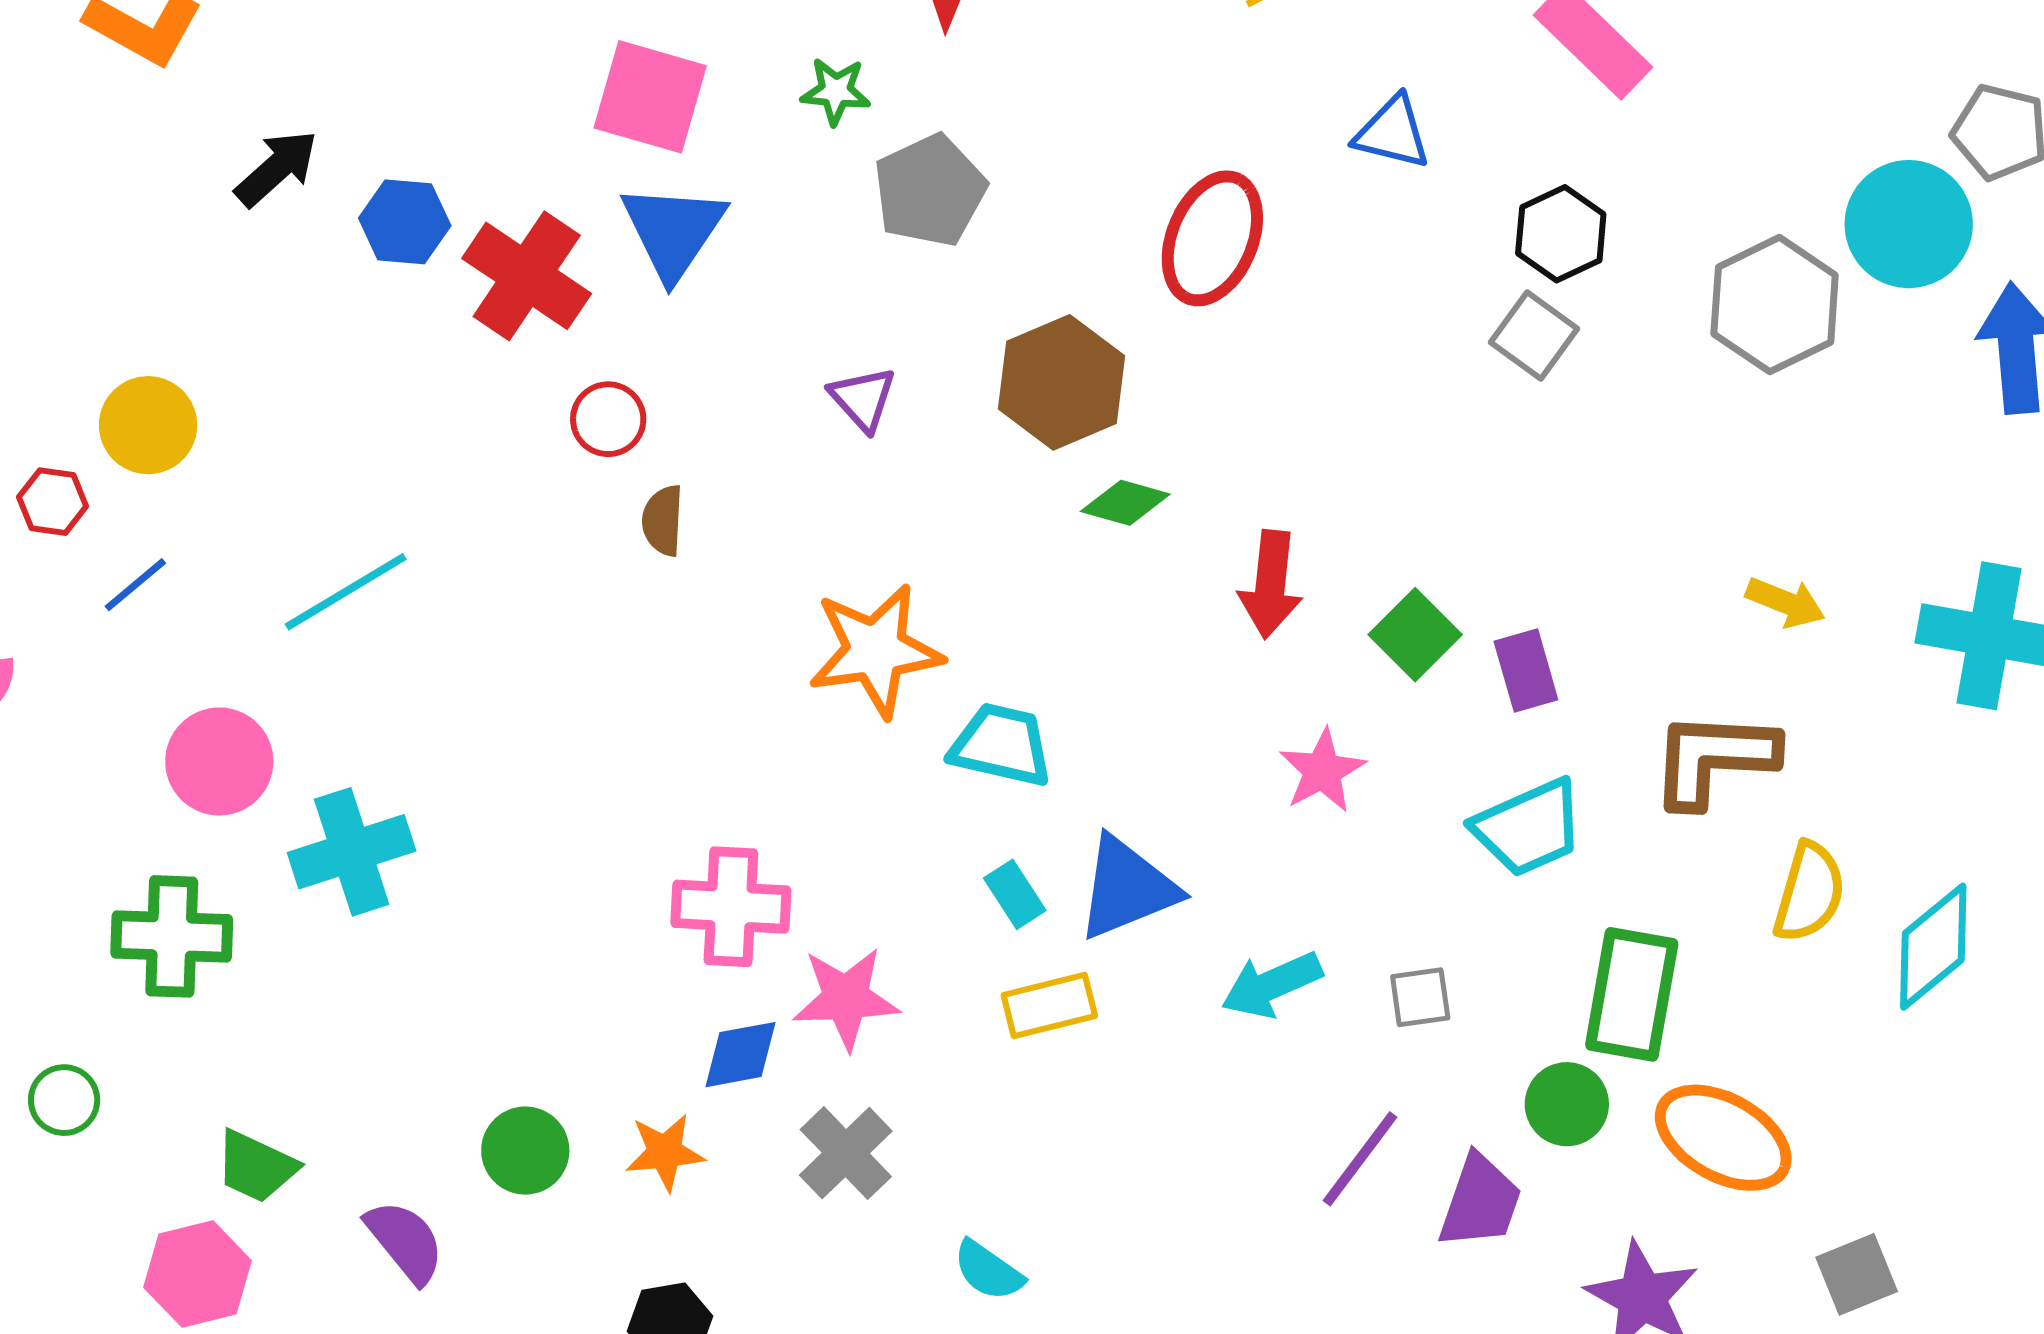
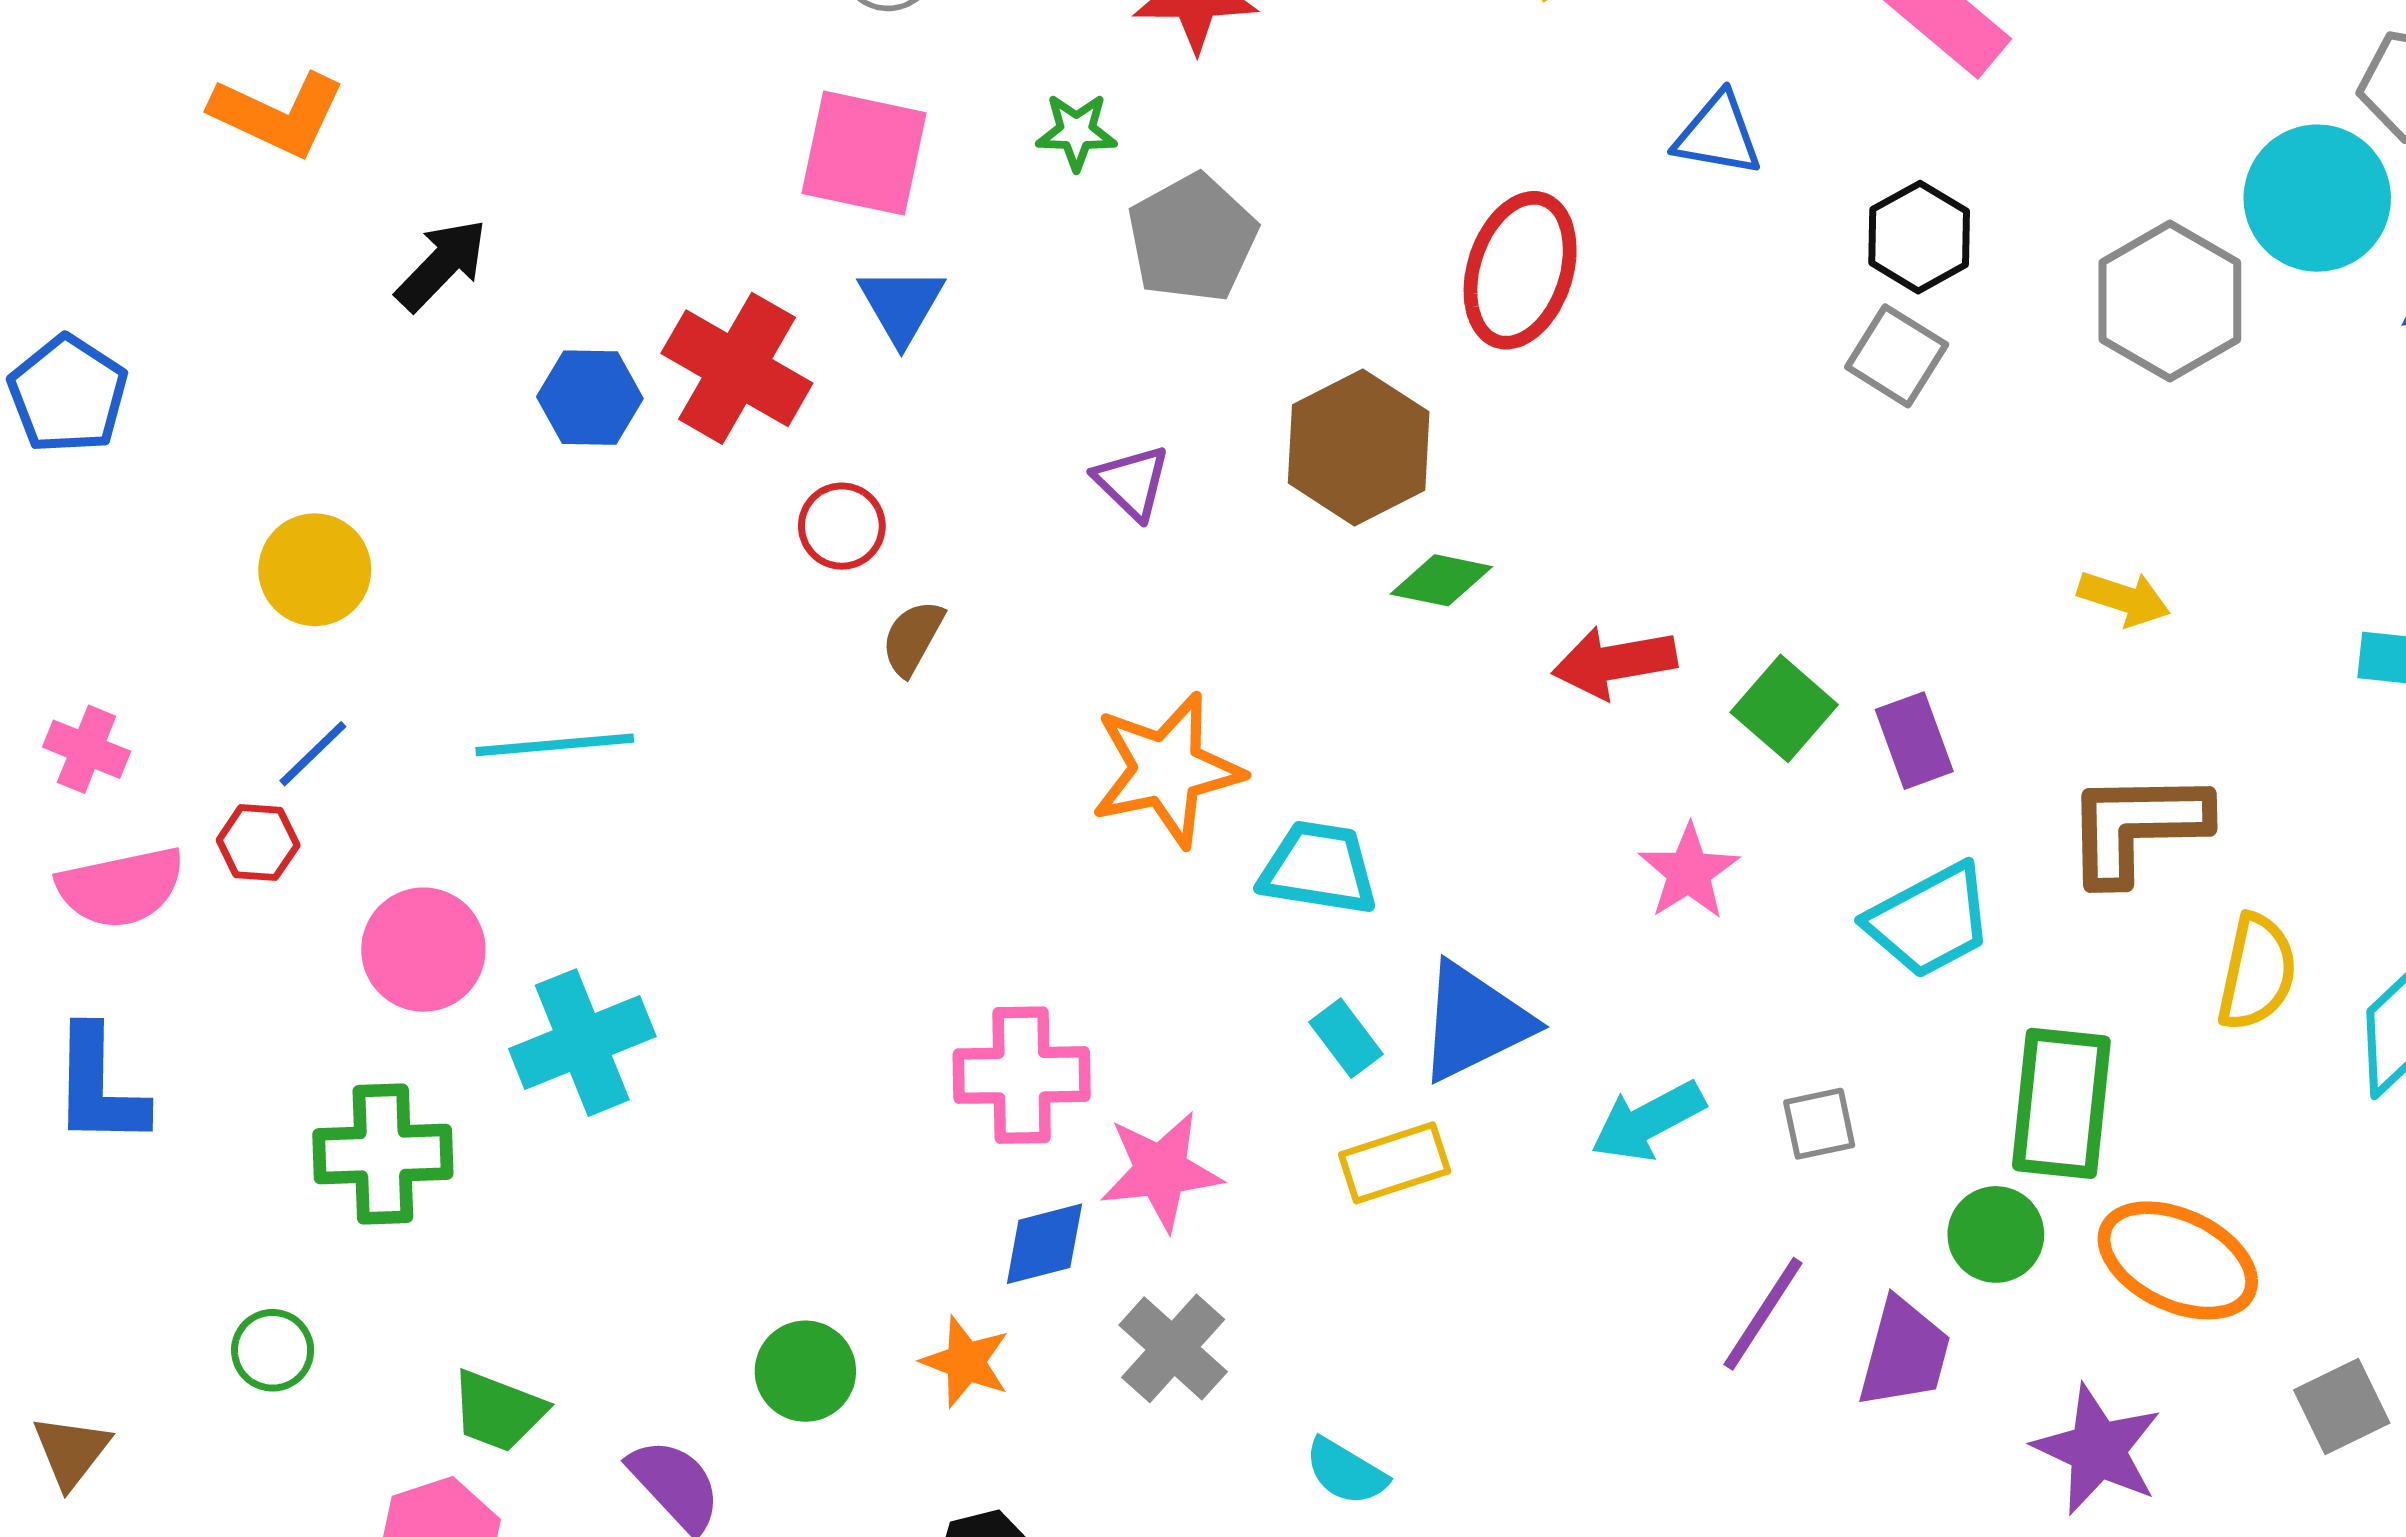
blue hexagon: (405, 222) -> (590, 398), moved
blue triangle: (673, 231) -> (901, 305), size x0.7
red hexagon: (53, 502) -> (258, 843), moved
brown semicircle: (663, 520) -> (913, 638), turned 30
red arrow: (1271, 584) -> (1614, 662), turned 78
cyan line: (346, 592) -> (555, 745), turned 30
yellow arrow: (1785, 602) -> (2124, 598), moved
orange star: (665, 1152) -> (966, 1362), turned 30

